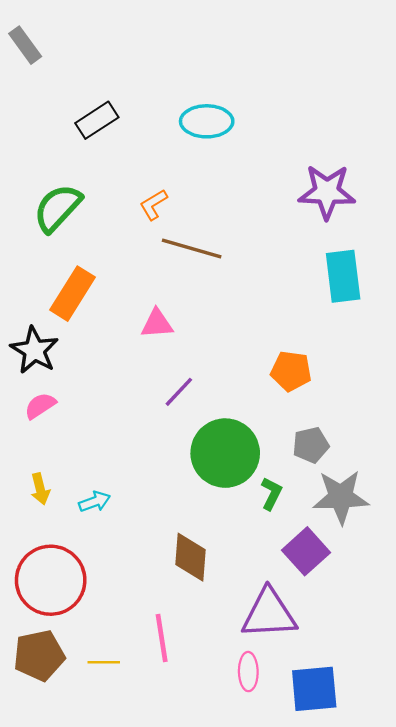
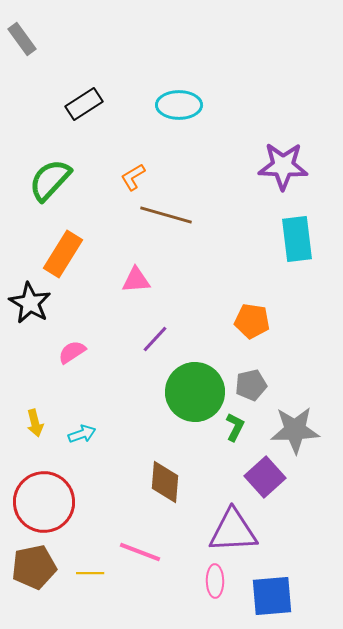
pink semicircle: (40, 406) -> (72, 352), moved
gray pentagon: (311, 445) -> (251, 385), moved
pink line: (162, 638) -> (140, 552), turned -60

